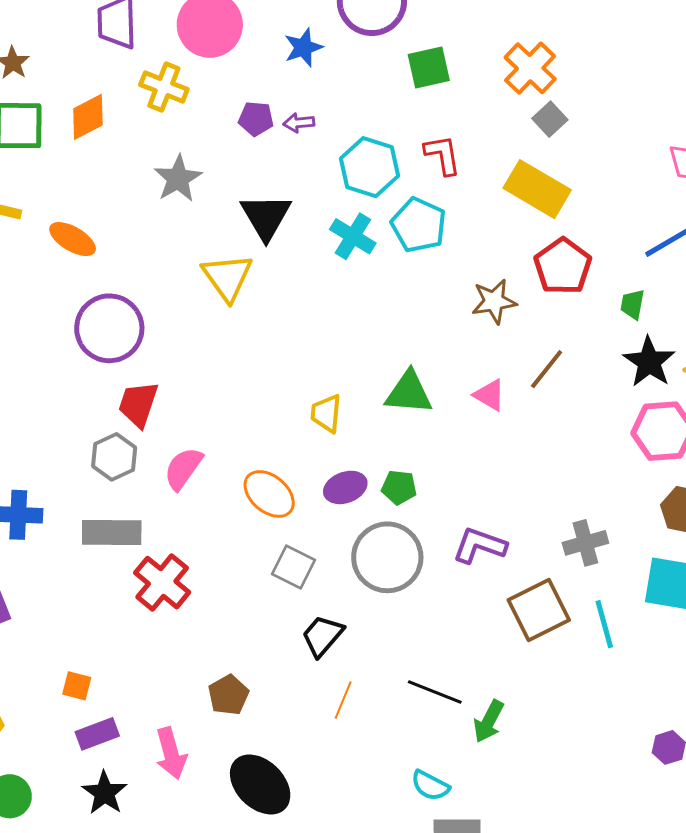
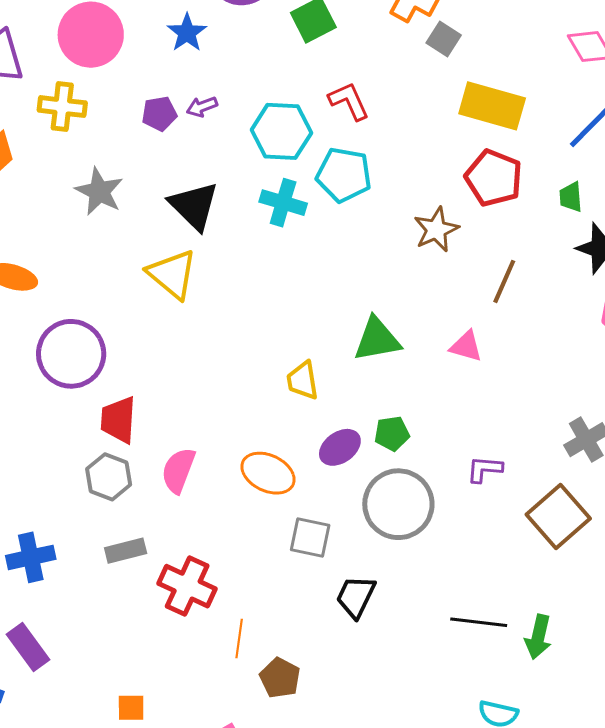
yellow rectangle: (537, 189) -> (492, 106), moved
pink triangle: (490, 395) -> (466, 346), moved
gray rectangle: (112, 533) -> (126, 551), size x0.7
purple L-shape: (480, 545) -> (485, 469), size x0.7
orange line: (343, 700) -> (239, 638), moved

